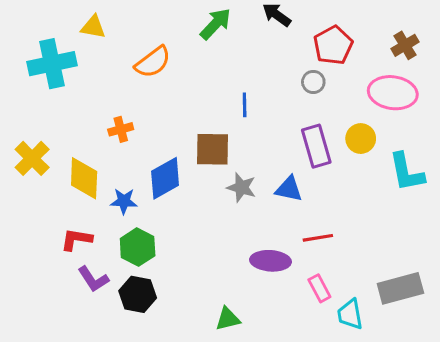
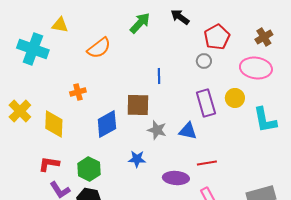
cyan cross: (52, 64) -> (33, 49), turned 32
blue star: (124, 201) -> (137, 159), moved

